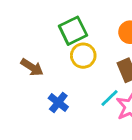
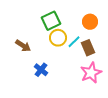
cyan line: (110, 98) -> (74, 42), moved

